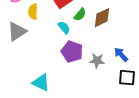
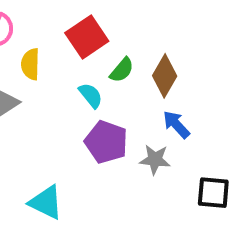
brown diamond: (102, 18) -> (165, 76), turned -35
blue arrow: (121, 55) -> (176, 125), moved

